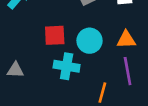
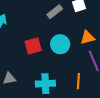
cyan cross: (67, 66) -> (45, 84), moved

